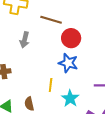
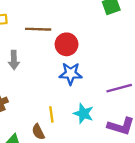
yellow line: (51, 85) -> (51, 114), moved

